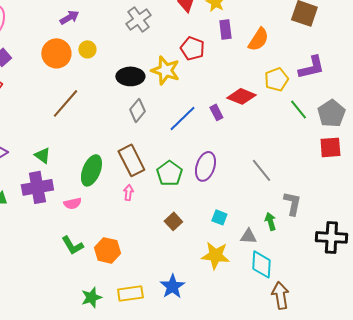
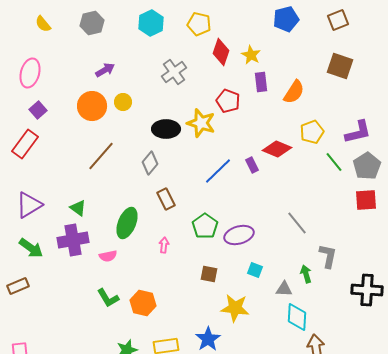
purple L-shape: (311, 67) -> (358, 132), moved
gray diamond: (137, 110) -> (150, 163), moved
brown rectangle: (131, 160) -> (166, 199), moved, size x0.7
purple ellipse: (205, 166) -> (239, 235), moved, turned 56
brown square: (173, 221) -> (209, 274), turned -36
yellow star: (215, 255) -> (235, 308), moved

